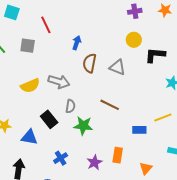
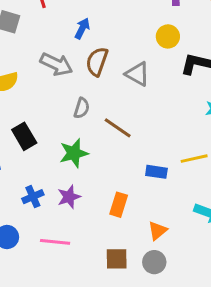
gray arrow: (59, 82) -> (56, 64), moved
gray semicircle: (70, 106) -> (82, 108), moved
green star: (83, 126) -> (74, 153), turned -30
purple star: (94, 162) -> (69, 197), moved

